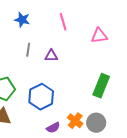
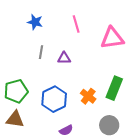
pink triangle: (99, 36) -> (112, 38), size x1.4
orange cross: (75, 121) -> (88, 96), moved

